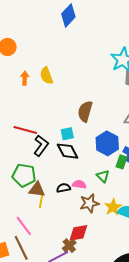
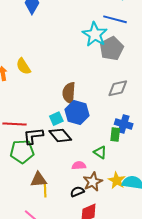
blue hexagon: (107, 143) -> (77, 113), moved
black L-shape: (41, 146) -> (33, 136), turned -120
green pentagon: (24, 175) -> (22, 152), moved
black semicircle: (63, 188) -> (77, 192), moved

